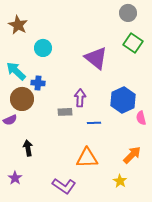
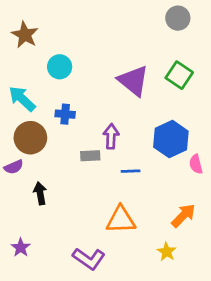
green square: (133, 43) -> (179, 75), moved
blue cross: (38, 83) -> (65, 114), moved
black arrow: (28, 148) -> (40, 193), moved

